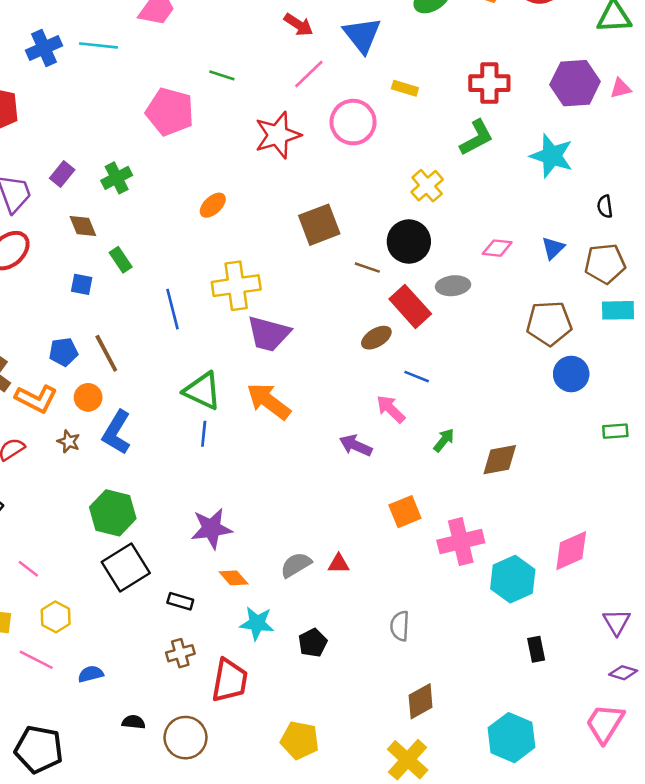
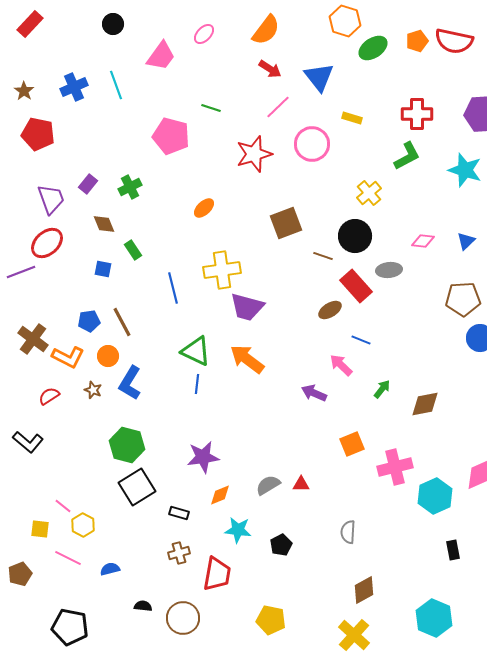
cyan line: (98, 45) -> (116, 85), turned 64
pink line: (28, 569) -> (63, 506), moved
orange diamond: (234, 578) -> (220, 495), turned -70

